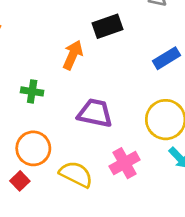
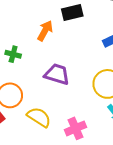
pink cross: (125, 163) -> (76, 128), moved

